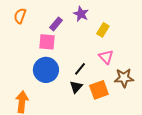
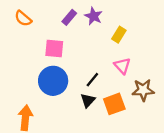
orange semicircle: (20, 16) -> (23, 18), turned -70
purple rectangle: (56, 24) -> (69, 17), moved

